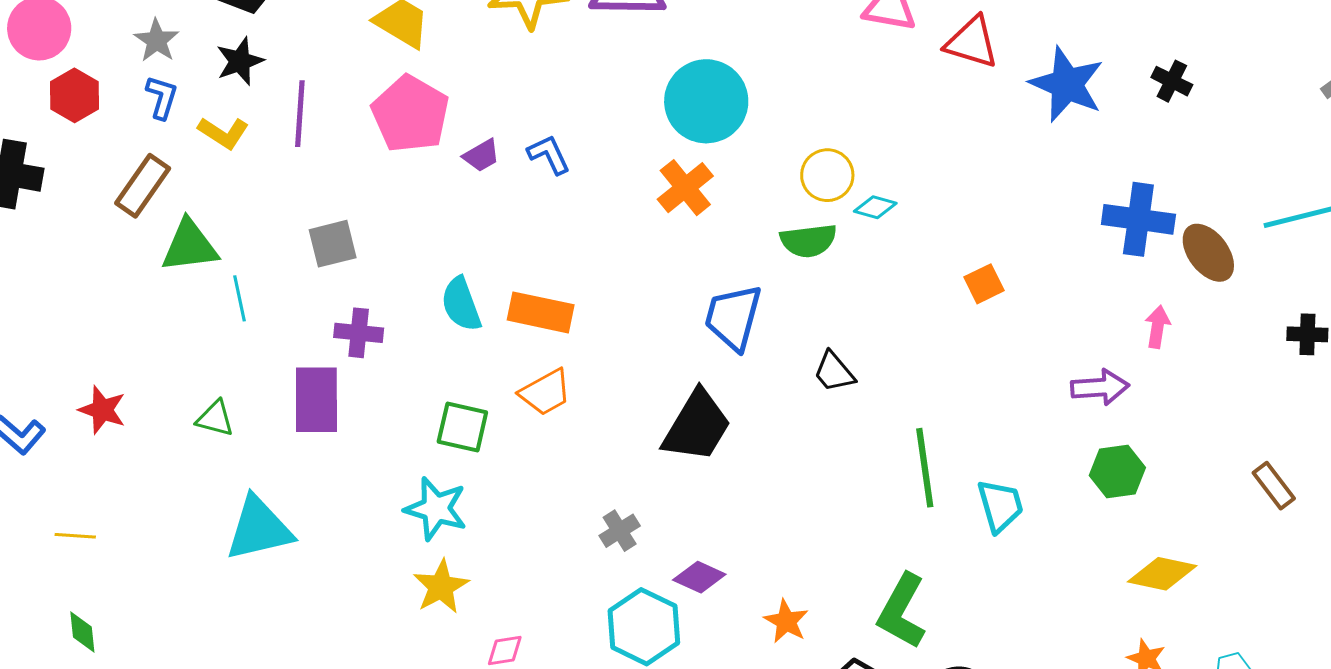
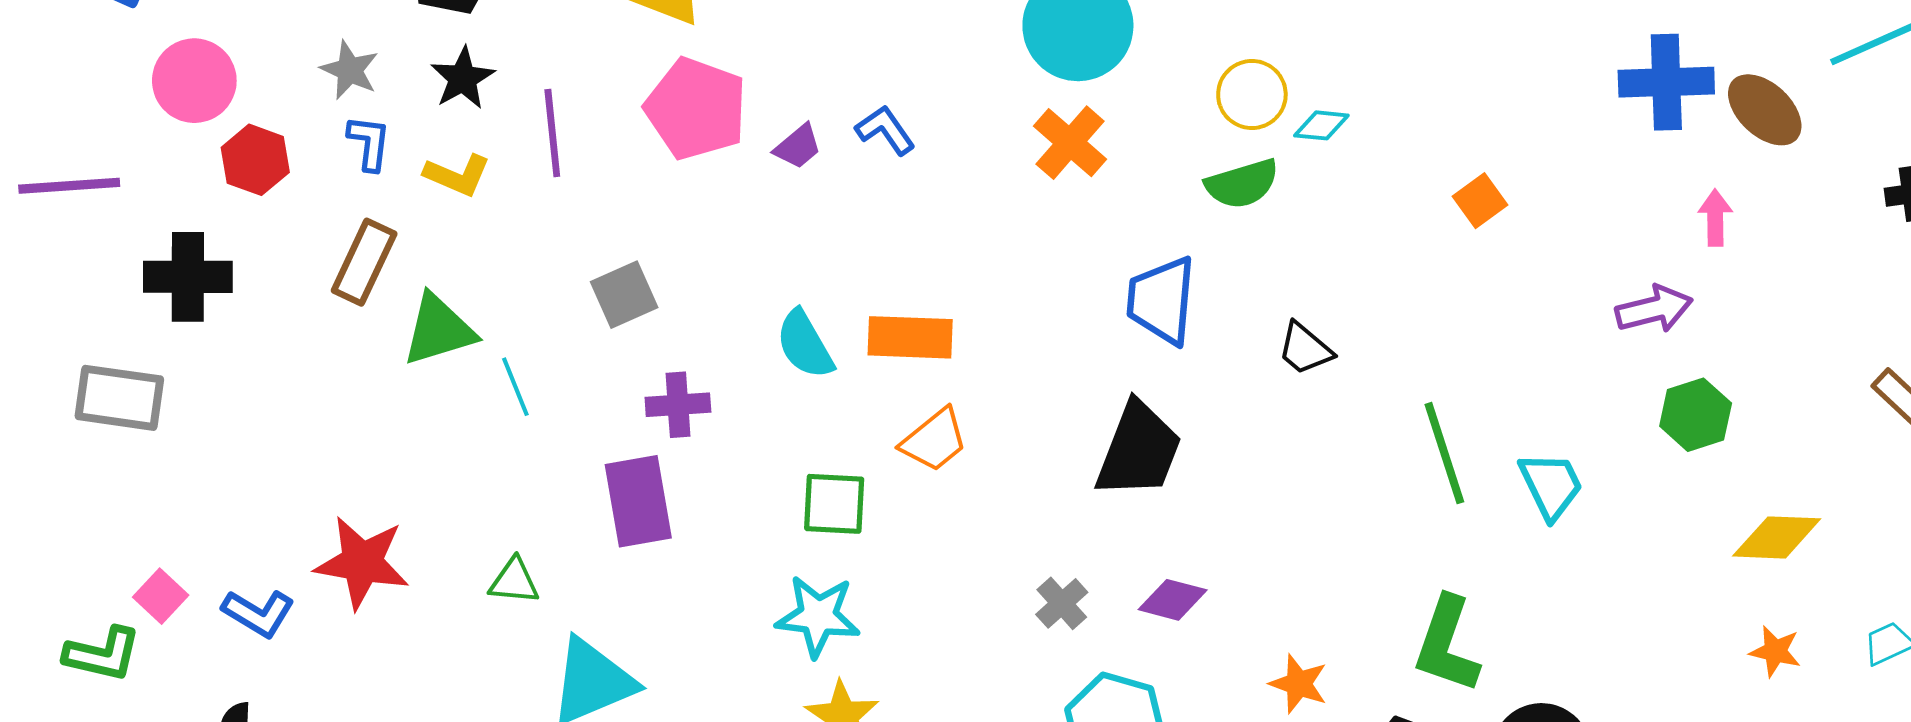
red star: (102, 410) -> (362, 562), size x1.5
green triangle: (215, 418) -> (514, 581), moved
purple diamond: (699, 577) -> (1173, 600), moved

